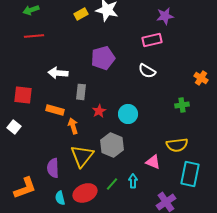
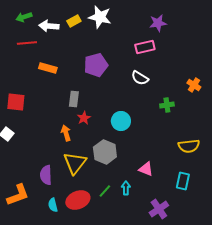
white arrow: (58, 73) -> (49, 26), moved
green cross: (182, 105) -> (167, 105), moved
orange rectangle: (55, 110) -> (48, 68), moved
red star: (99, 111) -> (84, 118), moved
yellow semicircle: (177, 145) -> (189, 146), moved
cyan rectangle: (190, 174) -> (183, 181), size x0.7

